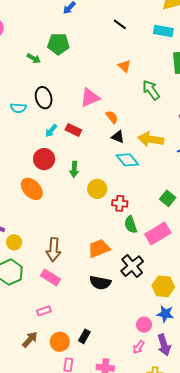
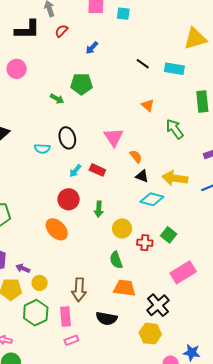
cyan rectangle: (163, 31) -> (174, 69), moved
pink triangle: (90, 98) -> (114, 137), turned -40
cyan diamond: (127, 160) -> (152, 199), turned -35
green square: (168, 198) -> (169, 235), moved
green semicircle: (131, 225) -> (116, 260), moved
orange trapezoid: (99, 248) -> (124, 288), turned 30
pink rectangle: (51, 277) -> (65, 317), moved, turned 54
black semicircle: (100, 283) -> (107, 318), moved
yellow hexagon: (163, 286) -> (150, 334), moved
pink rectangle: (44, 311) -> (71, 340), moved

